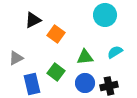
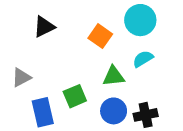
orange square: (56, 34) -> (100, 36), moved
cyan semicircle: (115, 52) -> (143, 59), moved
green square: (56, 72) -> (75, 96), turned 30

